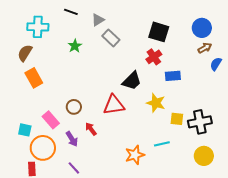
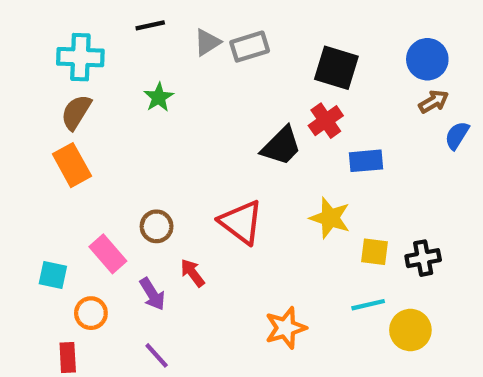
black line: (71, 12) -> (150, 25), turned -32
gray rectangle: (111, 38) -> (250, 47), moved, turned -60
brown semicircle: (25, 53) -> (76, 112), moved
black trapezoid: (132, 81) -> (281, 146), moved
red triangle: (114, 105) -> (241, 222), turned 45
black cross: (200, 122) -> (423, 258), size x0.7
cyan line: (162, 144) -> (368, 305), moved
orange circle: (43, 148) -> (91, 313), size x0.6
yellow circle: (204, 156) -> (410, 330), moved

